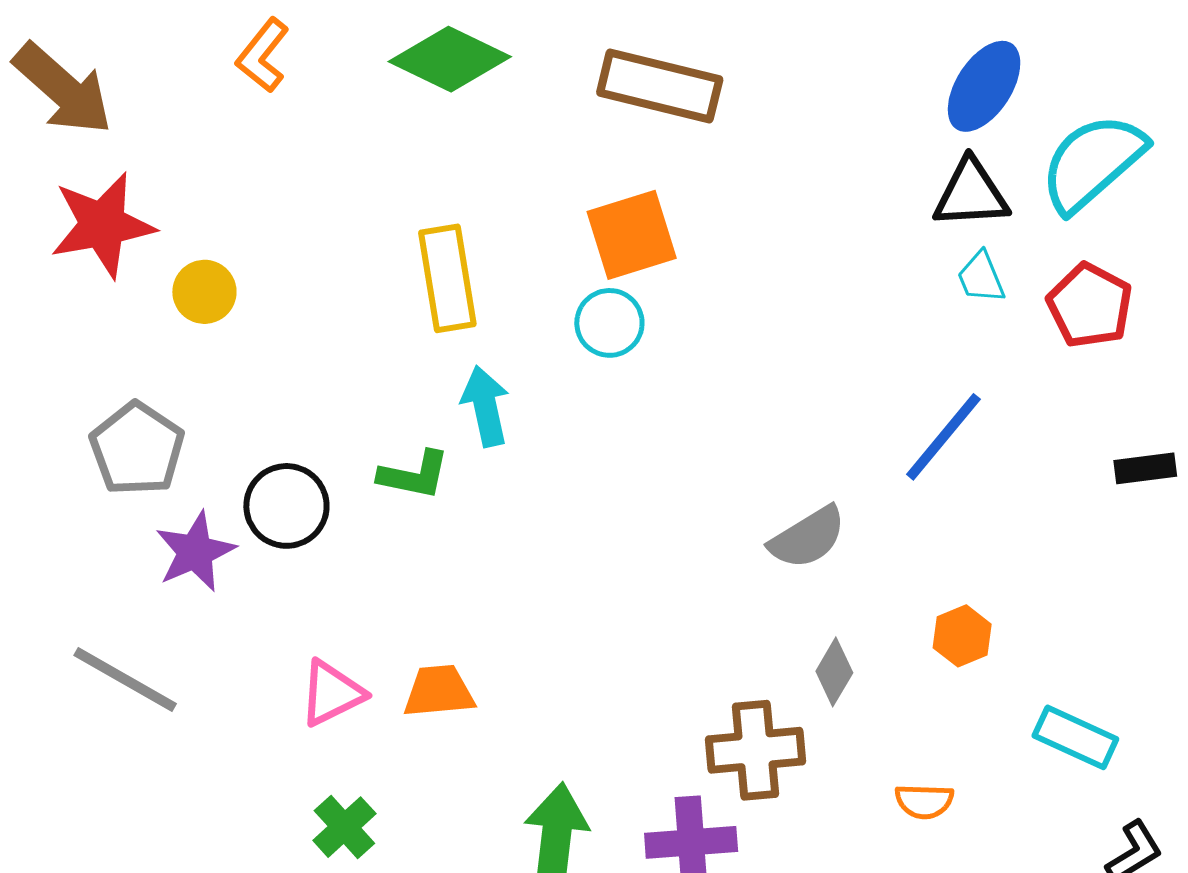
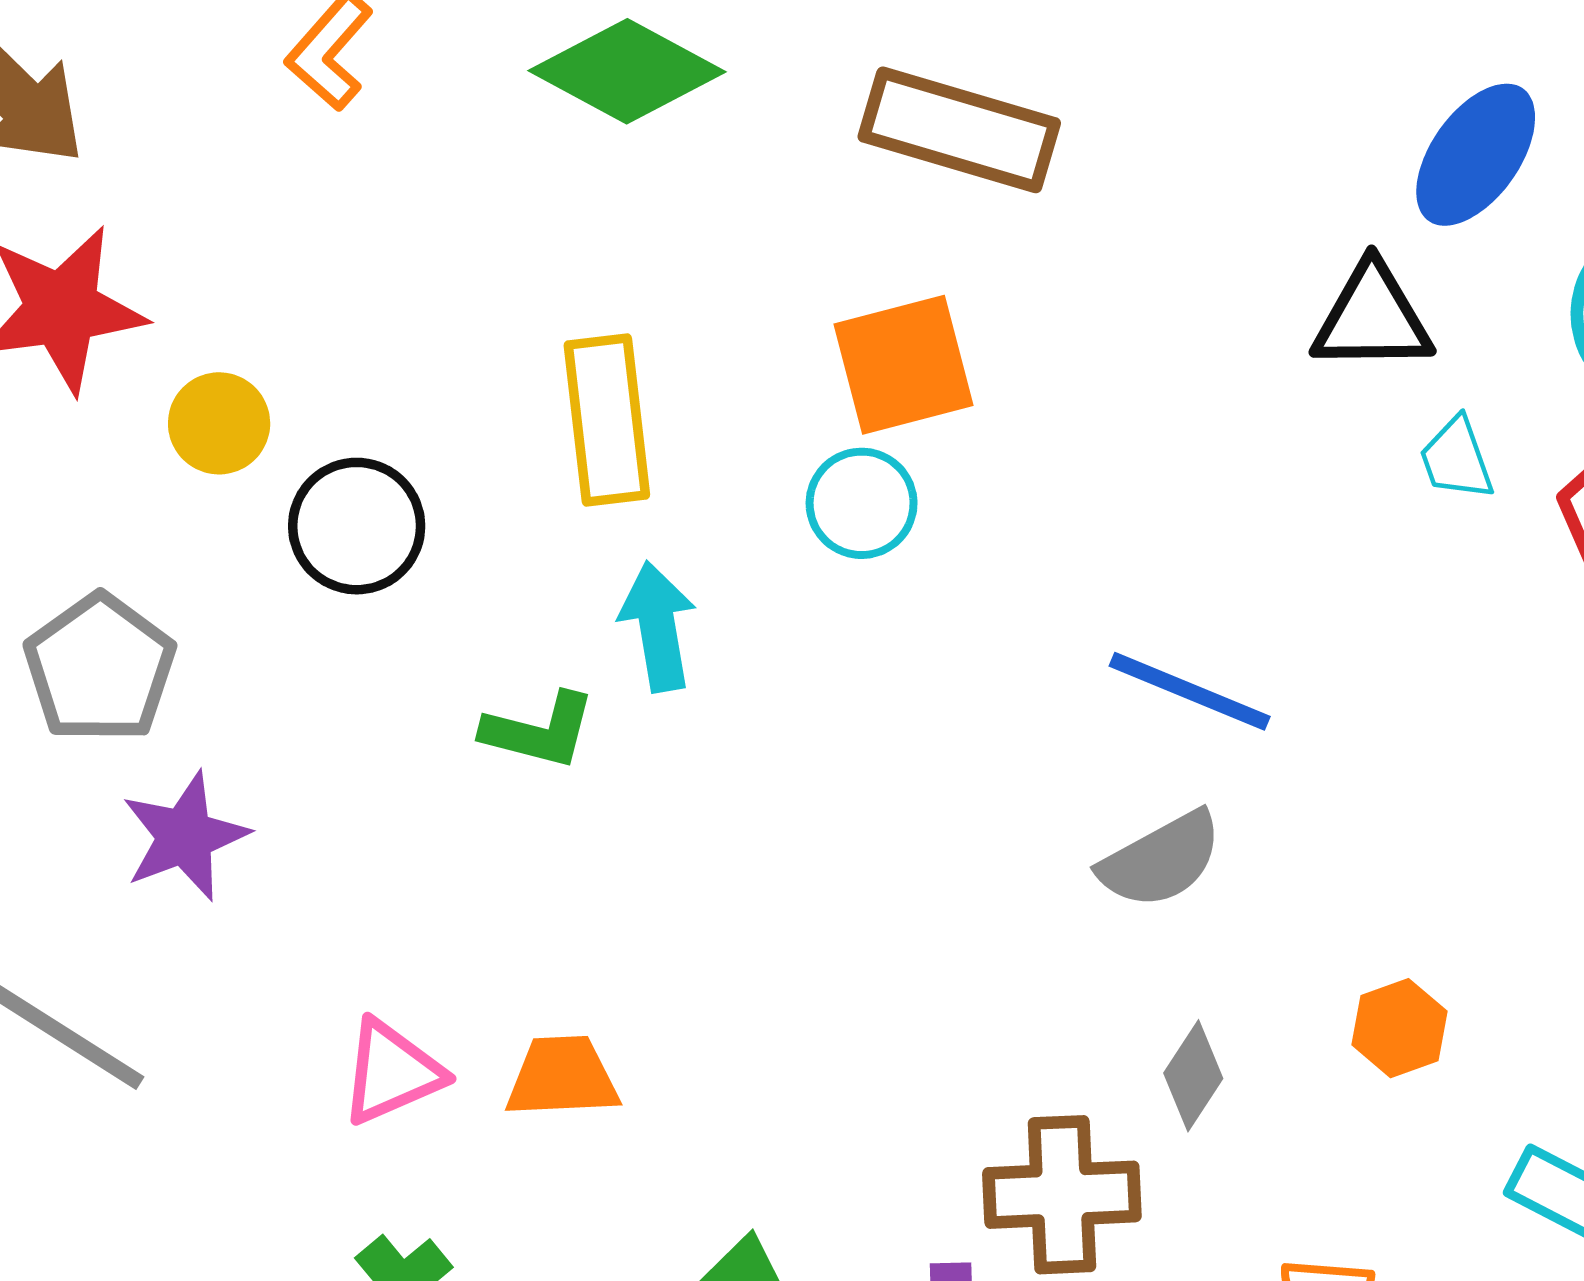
black triangle: (971, 194) -> (1372, 318), moved
blue line: (943, 437) -> (1190, 691), moved, turned 70
black circle: (286, 506) -> (357, 526), moved

